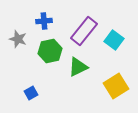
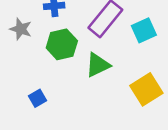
cyan square: (114, 40) -> (144, 30), turned 30

